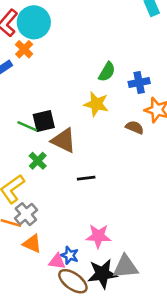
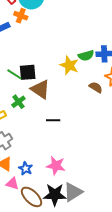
orange cross: (24, 49) -> (21, 16), turned -32
green semicircle: (107, 72) -> (86, 56), moved, turned 35
blue star: (70, 255) -> (26, 168), moved
pink triangle: (57, 261) -> (12, 183), moved
gray triangle: (126, 267) -> (73, 192), turned -35

